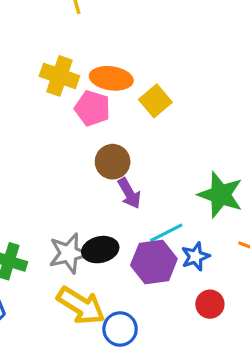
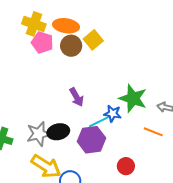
pink pentagon: (92, 108) -> (42, 42), moved
brown circle: (113, 162) -> (71, 46), moved
blue star: (195, 256) -> (113, 114), moved, turned 30

